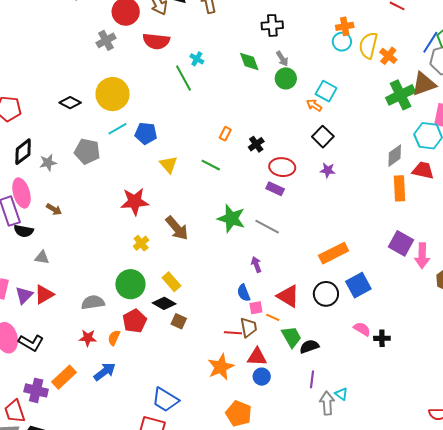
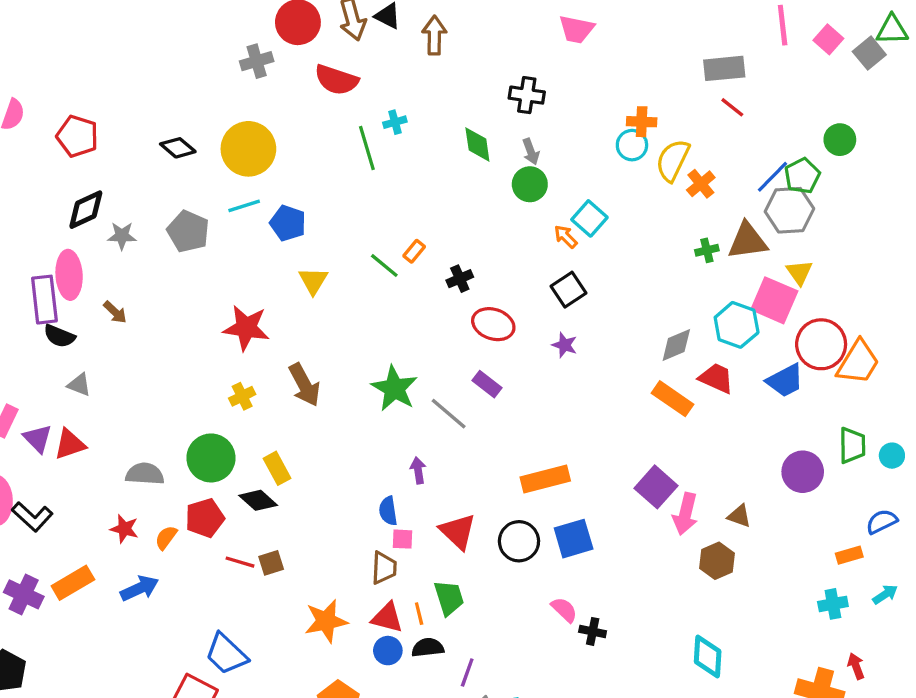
cyan cross: (197, 59) -> (395, 122), turned 32
green cross: (401, 95) -> (707, 250), size x0.5
green line: (211, 165) -> (384, 265), moved
orange rectangle: (399, 188) -> (673, 399), turned -65
purple rectangle: (275, 189) -> (487, 384), moved
purple triangle: (24, 295) -> (38, 438), turned -42
orange line: (273, 317) -> (419, 614), moved, turned 40
brown square: (179, 321) -> (271, 563), moved, turned 35
red line: (233, 333) -> (240, 562), moved
black semicircle: (309, 346) -> (428, 648), moved

